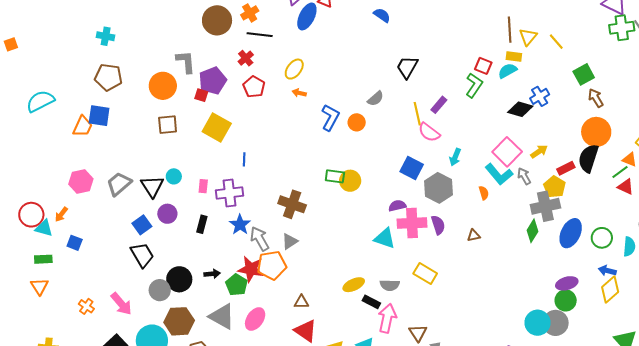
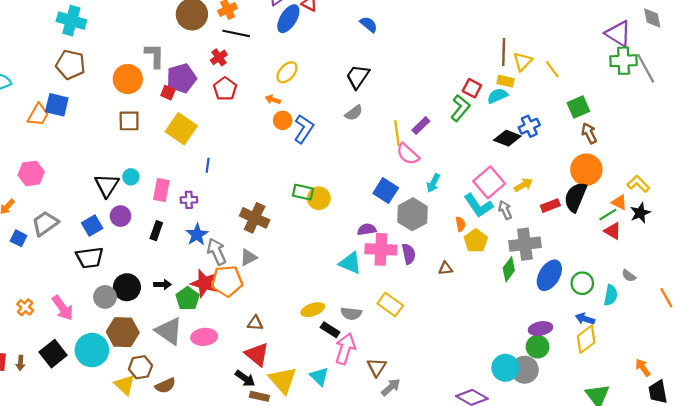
cyan cross: (106, 36) -> (71, 21), size x1.5
black trapezoid: (407, 67) -> (358, 77), moved
yellow ellipse: (294, 69) -> (287, 72), moved
orange circle: (357, 122) -> (283, 120), moved
gray trapezoid: (119, 184) -> (45, 223), moved
pink rectangle: (203, 186) -> (161, 190), size x1.5
yellow pentagon: (555, 187) -> (476, 241), moved
purple cross: (230, 193) -> (189, 200), size x0.6
black trapezoid: (142, 255) -> (90, 258), turned 108
pink ellipse: (255, 319) -> (204, 337), turned 45

